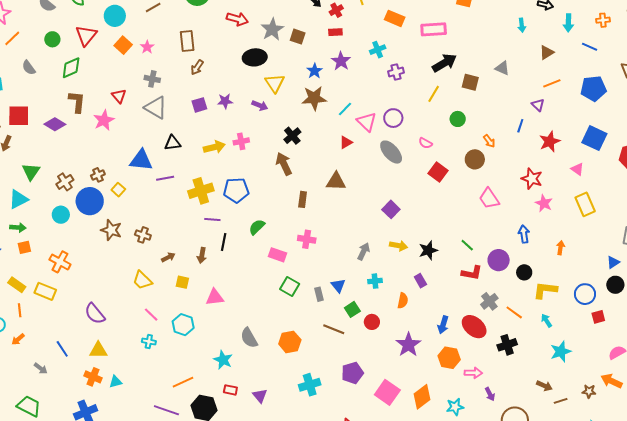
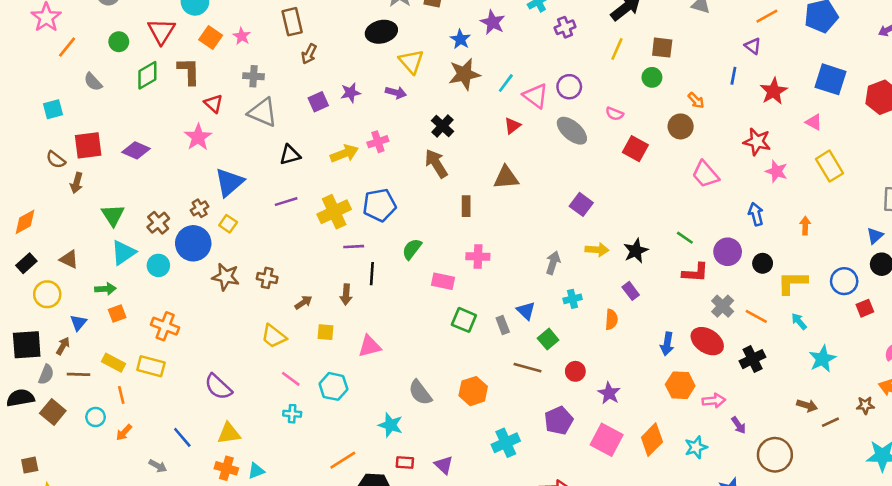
brown square: (470, 82) -> (662, 48), moved
brown L-shape: (77, 102) -> (189, 71), moved
blue triangle: (141, 160) -> (229, 182), moved, turned -40
cyan triangle: (18, 199) -> (123, 253), moved
red circle: (372, 322) -> (575, 371), moved
purple star: (408, 345) -> (609, 393), moved, size x0.7

